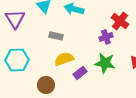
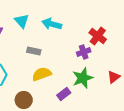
green star: (105, 63) -> (83, 78), turned -30
purple rectangle: (80, 73) -> (64, 94), moved

